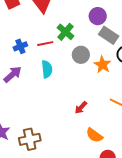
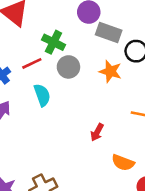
gray circle: (81, 55) -> (68, 67), moved

